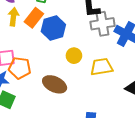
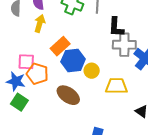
orange rectangle: (34, 18) -> (60, 46), moved
blue hexagon: (53, 28) -> (73, 60), moved

